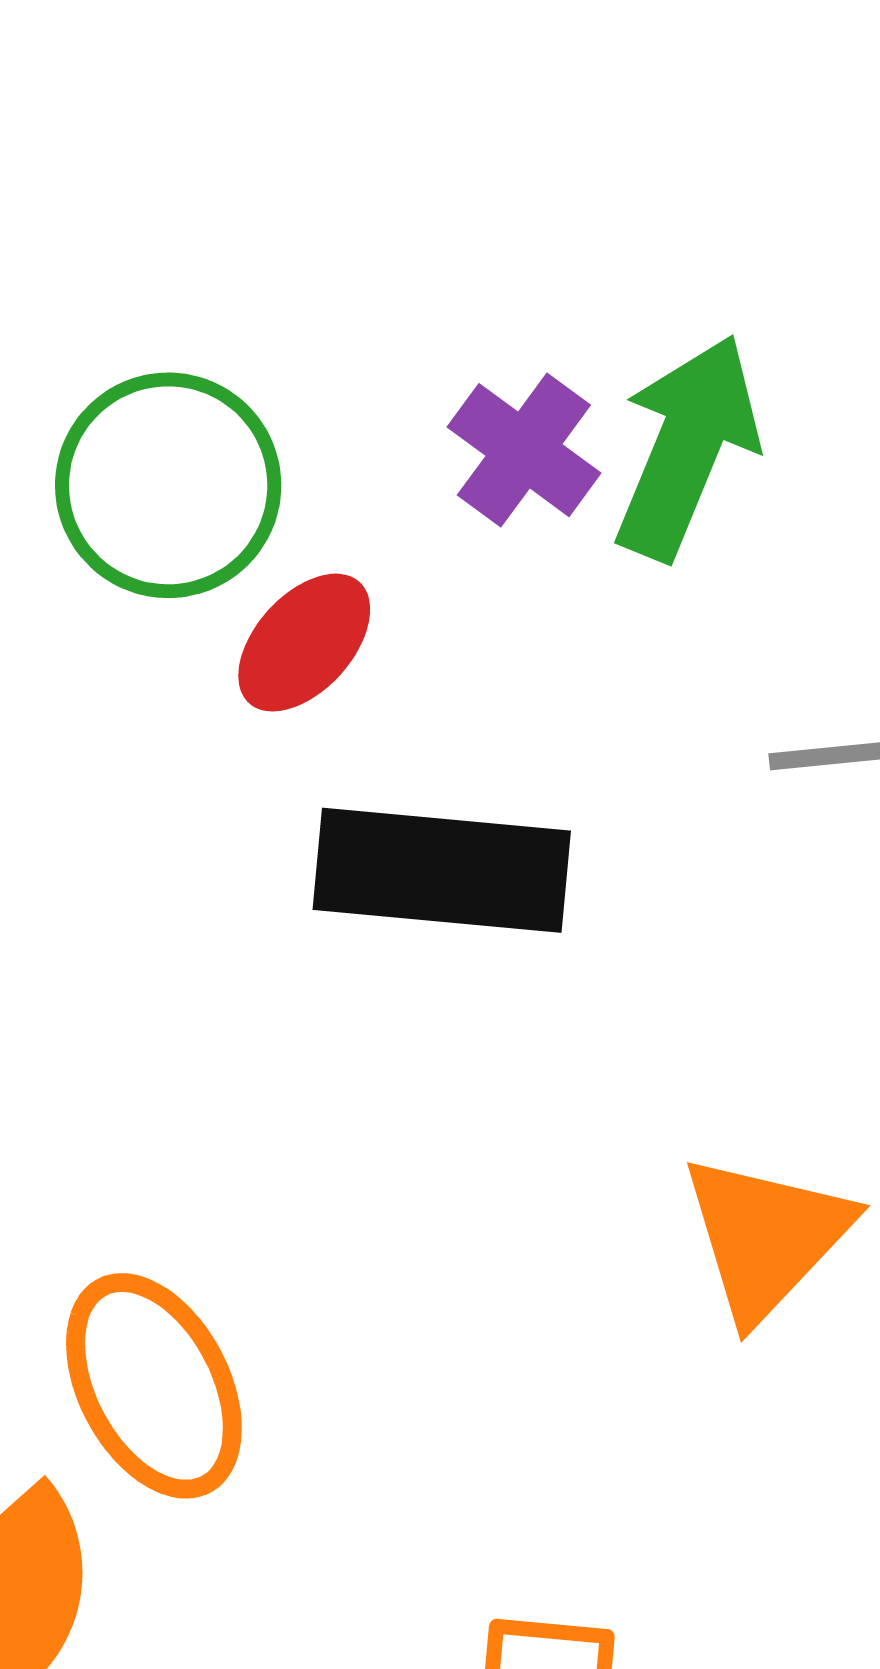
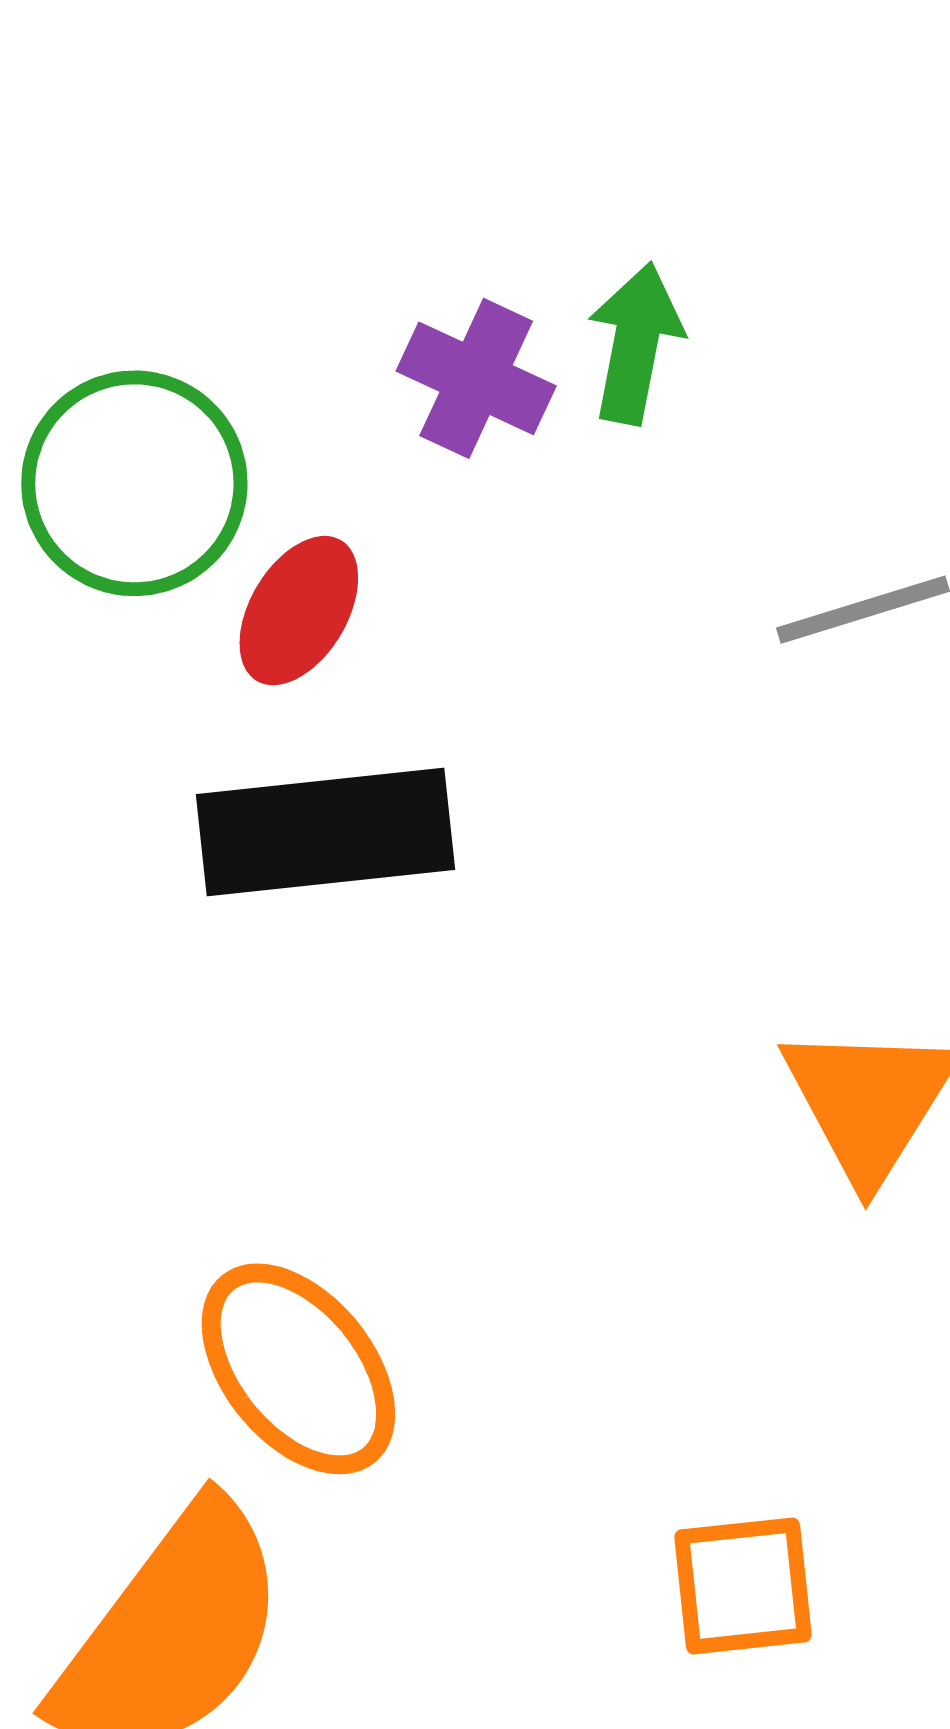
green arrow: (687, 447) -> (635, 343), size x0.7
black rectangle: (442, 870) -> (326, 832), moved

